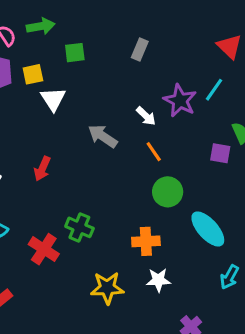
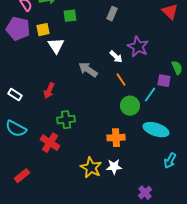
cyan line: (214, 90) -> (150, 95), moved
green cross: (79, 227) -> (66, 120), moved, turned -30
cyan ellipse: (208, 229) -> (156, 130), turned -30
white star: (158, 280) -> (114, 167), moved
yellow star: (107, 288) -> (91, 168), turned 30

